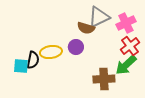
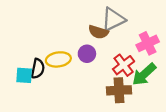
pink cross: (126, 23) -> (148, 43), moved
red cross: (130, 46) -> (124, 65), moved

